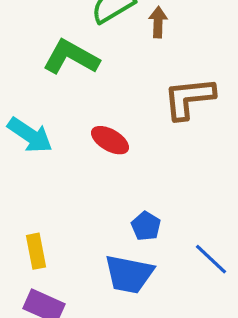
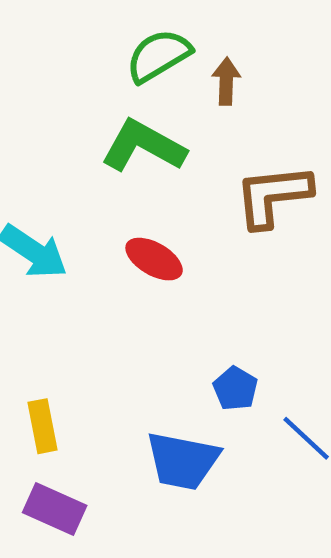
green L-shape: (71, 57) -> (143, 146), moved
blue pentagon: (146, 226) -> (235, 389), moved

